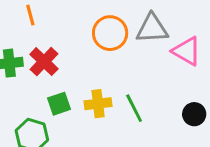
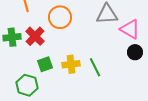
orange circle: (110, 33) -> (60, 17), moved
black circle: (194, 114) -> (135, 52), moved

